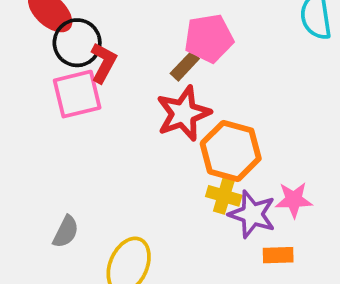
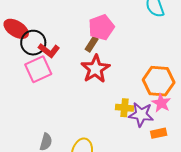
red L-shape: (103, 63) -> (49, 50), turned 110
orange hexagon: (231, 151) -> (159, 81), moved
pink star: (294, 200) -> (161, 103), turned -30

